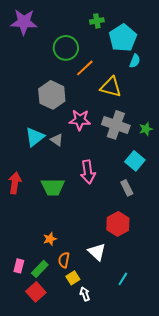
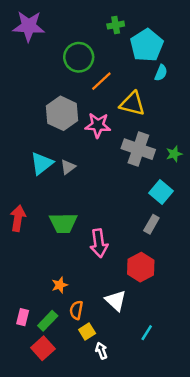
pink star: (80, 120) -> (98, 125), moved
gray triangle: (57, 140) -> (68, 167), turned 48
pink arrow: (88, 172) -> (99, 243), moved
gray rectangle: (127, 188) -> (151, 224), turned 56

